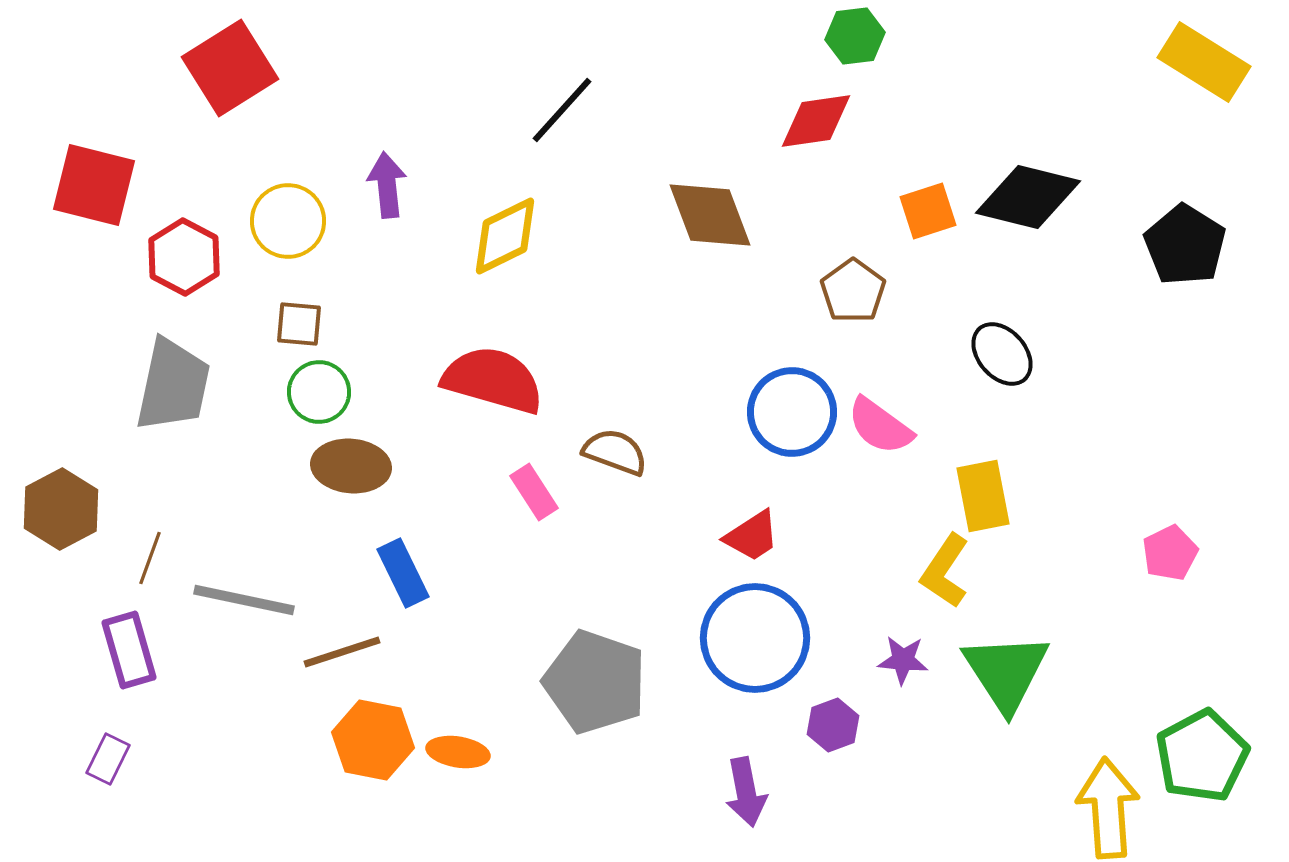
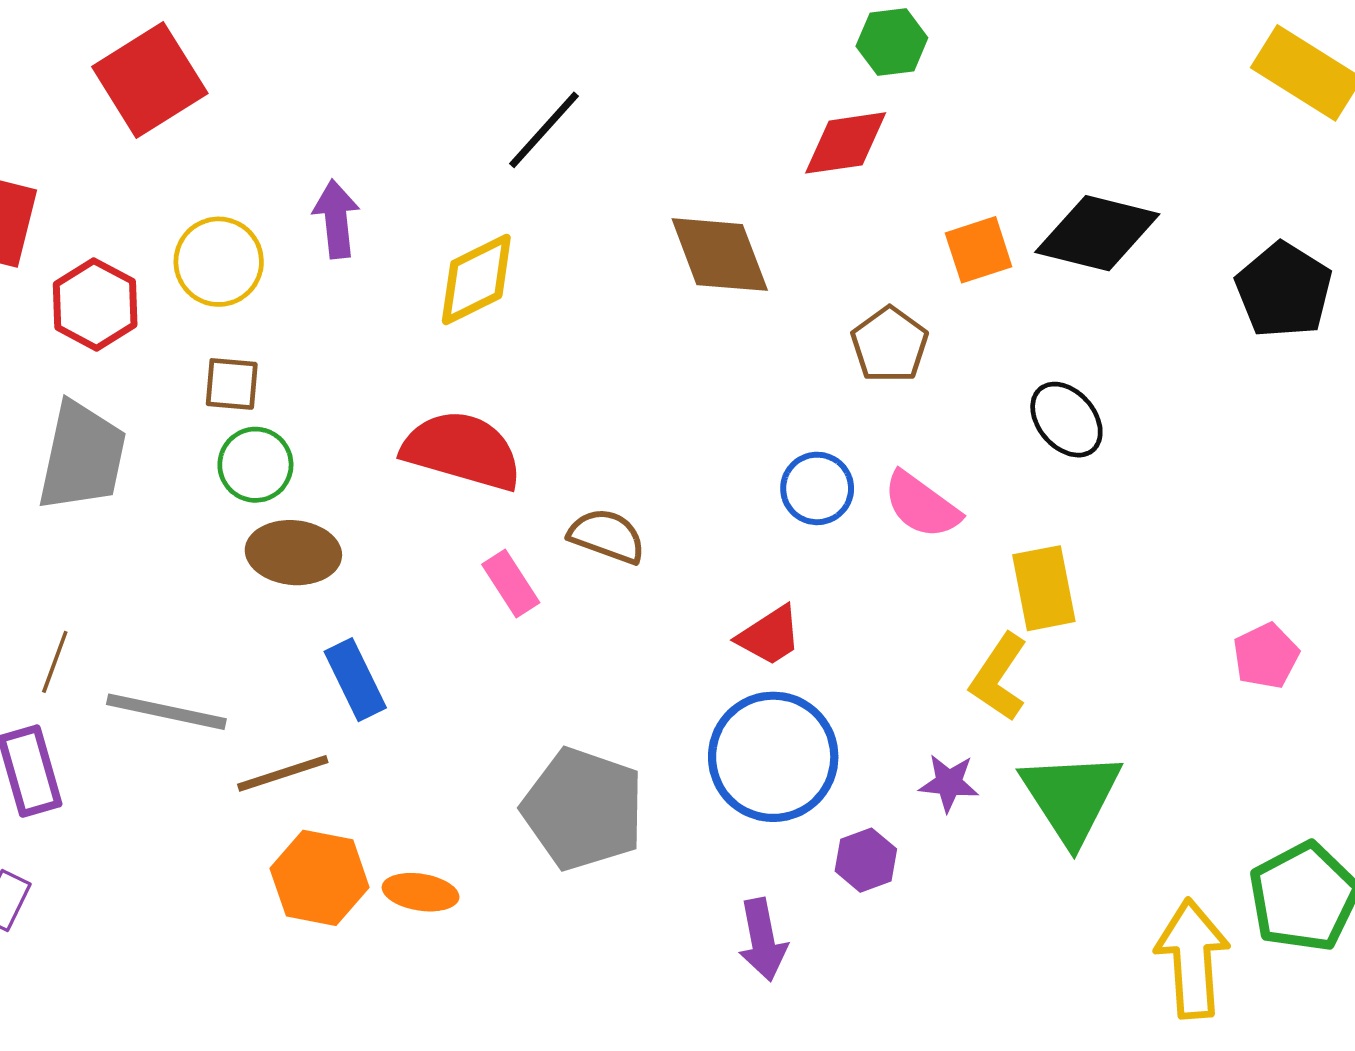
blue circle: (792, 412) -> (817, 488), size x0.7

